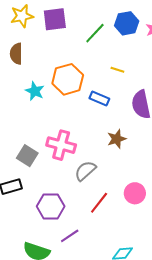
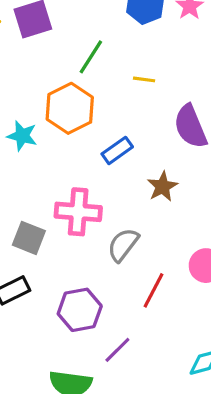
green line: (95, 33) -> (91, 57), moved
blue rectangle: (99, 99) -> (117, 150), moved, turned -48

